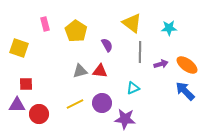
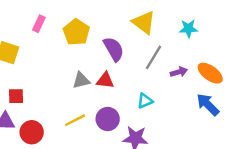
pink rectangle: (45, 24) -> (39, 24), turned 40
purple semicircle: (107, 45) -> (114, 49), size x1.5
gray line: (140, 52) -> (153, 57), turned 30

